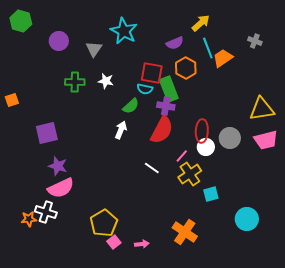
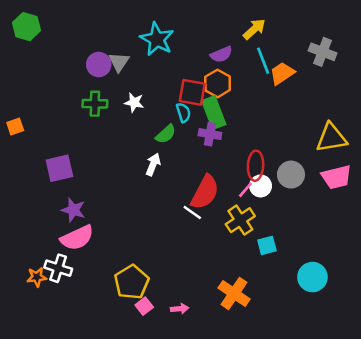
purple circle: (59, 41) -> (99, 65), moved
gray cross: (255, 41) -> (323, 52), size x1.5
orange hexagon: (186, 68) -> (218, 83), moved
cyan semicircle: (145, 89) -> (183, 113), turned -119
red semicircle: (162, 130) -> (205, 192), moved
pink line: (182, 156) -> (245, 190), moved

